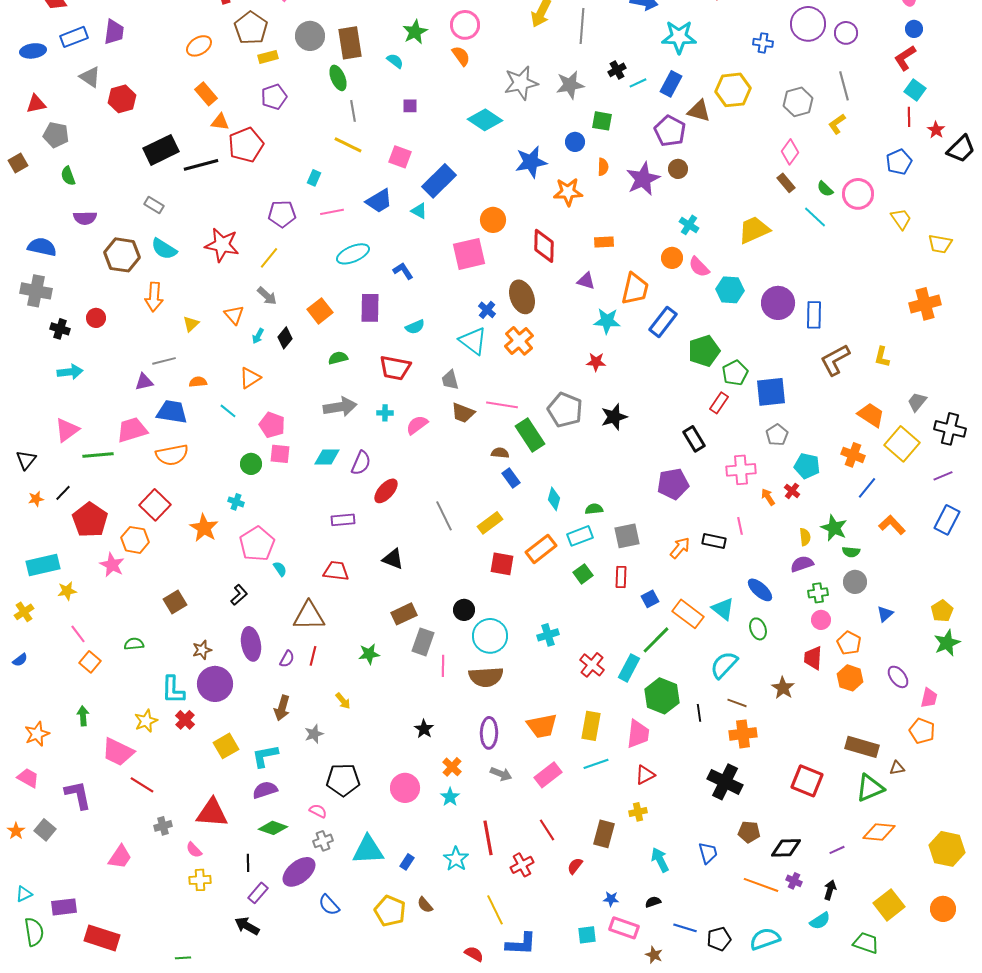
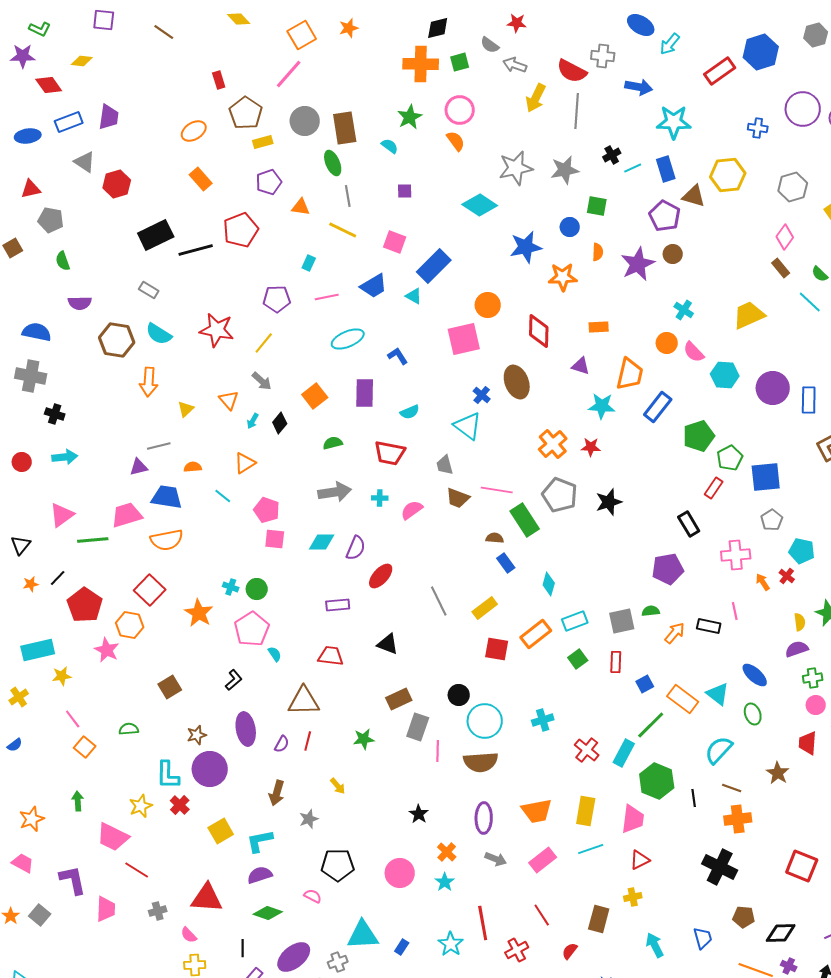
blue rectangle: (671, 84) -> (666, 169), turned -45
orange triangle: (220, 122) -> (301, 207), moved
red circle: (96, 318) -> (22, 462), moved
orange cross: (519, 341) -> (553, 444), moved
green circle: (251, 464) -> (257, 589), moved
green semicircle: (594, 509) -> (651, 611), moved
gray cross: (323, 841) -> (338, 962), moved
pink trapezoid: (120, 857) -> (106, 909), moved, turned -32

